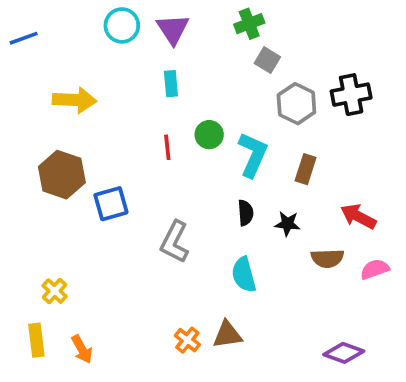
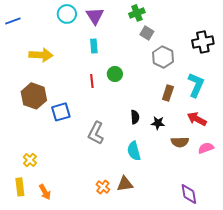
black cross: (351, 95) -> (203, 42), moved
cyan L-shape: (253, 155) -> (196, 85), moved
purple diamond: (344, 353) -> (189, 194), turned 60

